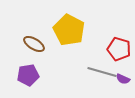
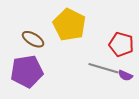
purple pentagon: (28, 75) -> (27, 71), size x1.4

